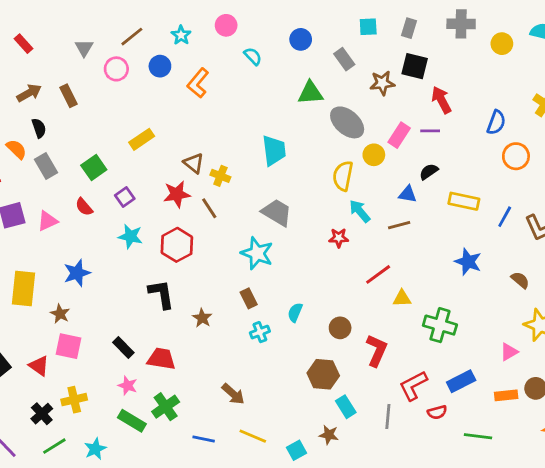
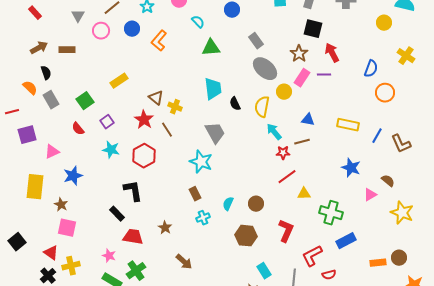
yellow circle: (502, 44) -> (384, 23), moved
gray rectangle: (344, 59) -> (256, 41), moved
brown star: (382, 83) -> (299, 54), moved, turned -30
green triangle: (311, 93) -> (211, 48), moved
brown rectangle: (68, 96) -> (67, 50), turned -63
black semicircle: (429, 172) -> (235, 104), moved, turned -80
red star: (177, 194) -> (144, 120), turned -30
gray trapezoid: (277, 212) -> (215, 133), turned 30
pink triangle: (47, 221) -> (52, 152), moved
red star: (339, 238) -> (283, 153), moved
brown star: (202, 318) -> (165, 228), moved
brown circle: (340, 328) -> (256, 204), moved
black rectangle: (123, 348) -> (117, 214), moved
pink triangle: (509, 352) -> (370, 195), moved
red triangle: (39, 366) -> (51, 253), moved
brown hexagon: (323, 374) -> (246, 236), moved
blue rectangle: (461, 381) -> (346, 241), moved

